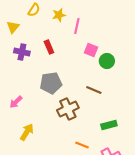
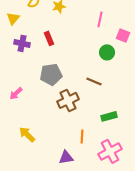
pink line: (77, 26) -> (100, 19), moved
pink square: (91, 50) -> (123, 35), moved
yellow arrow: (27, 132) -> (27, 134), moved, turned -78
orange line: (82, 145) -> (82, 136), turned 72

